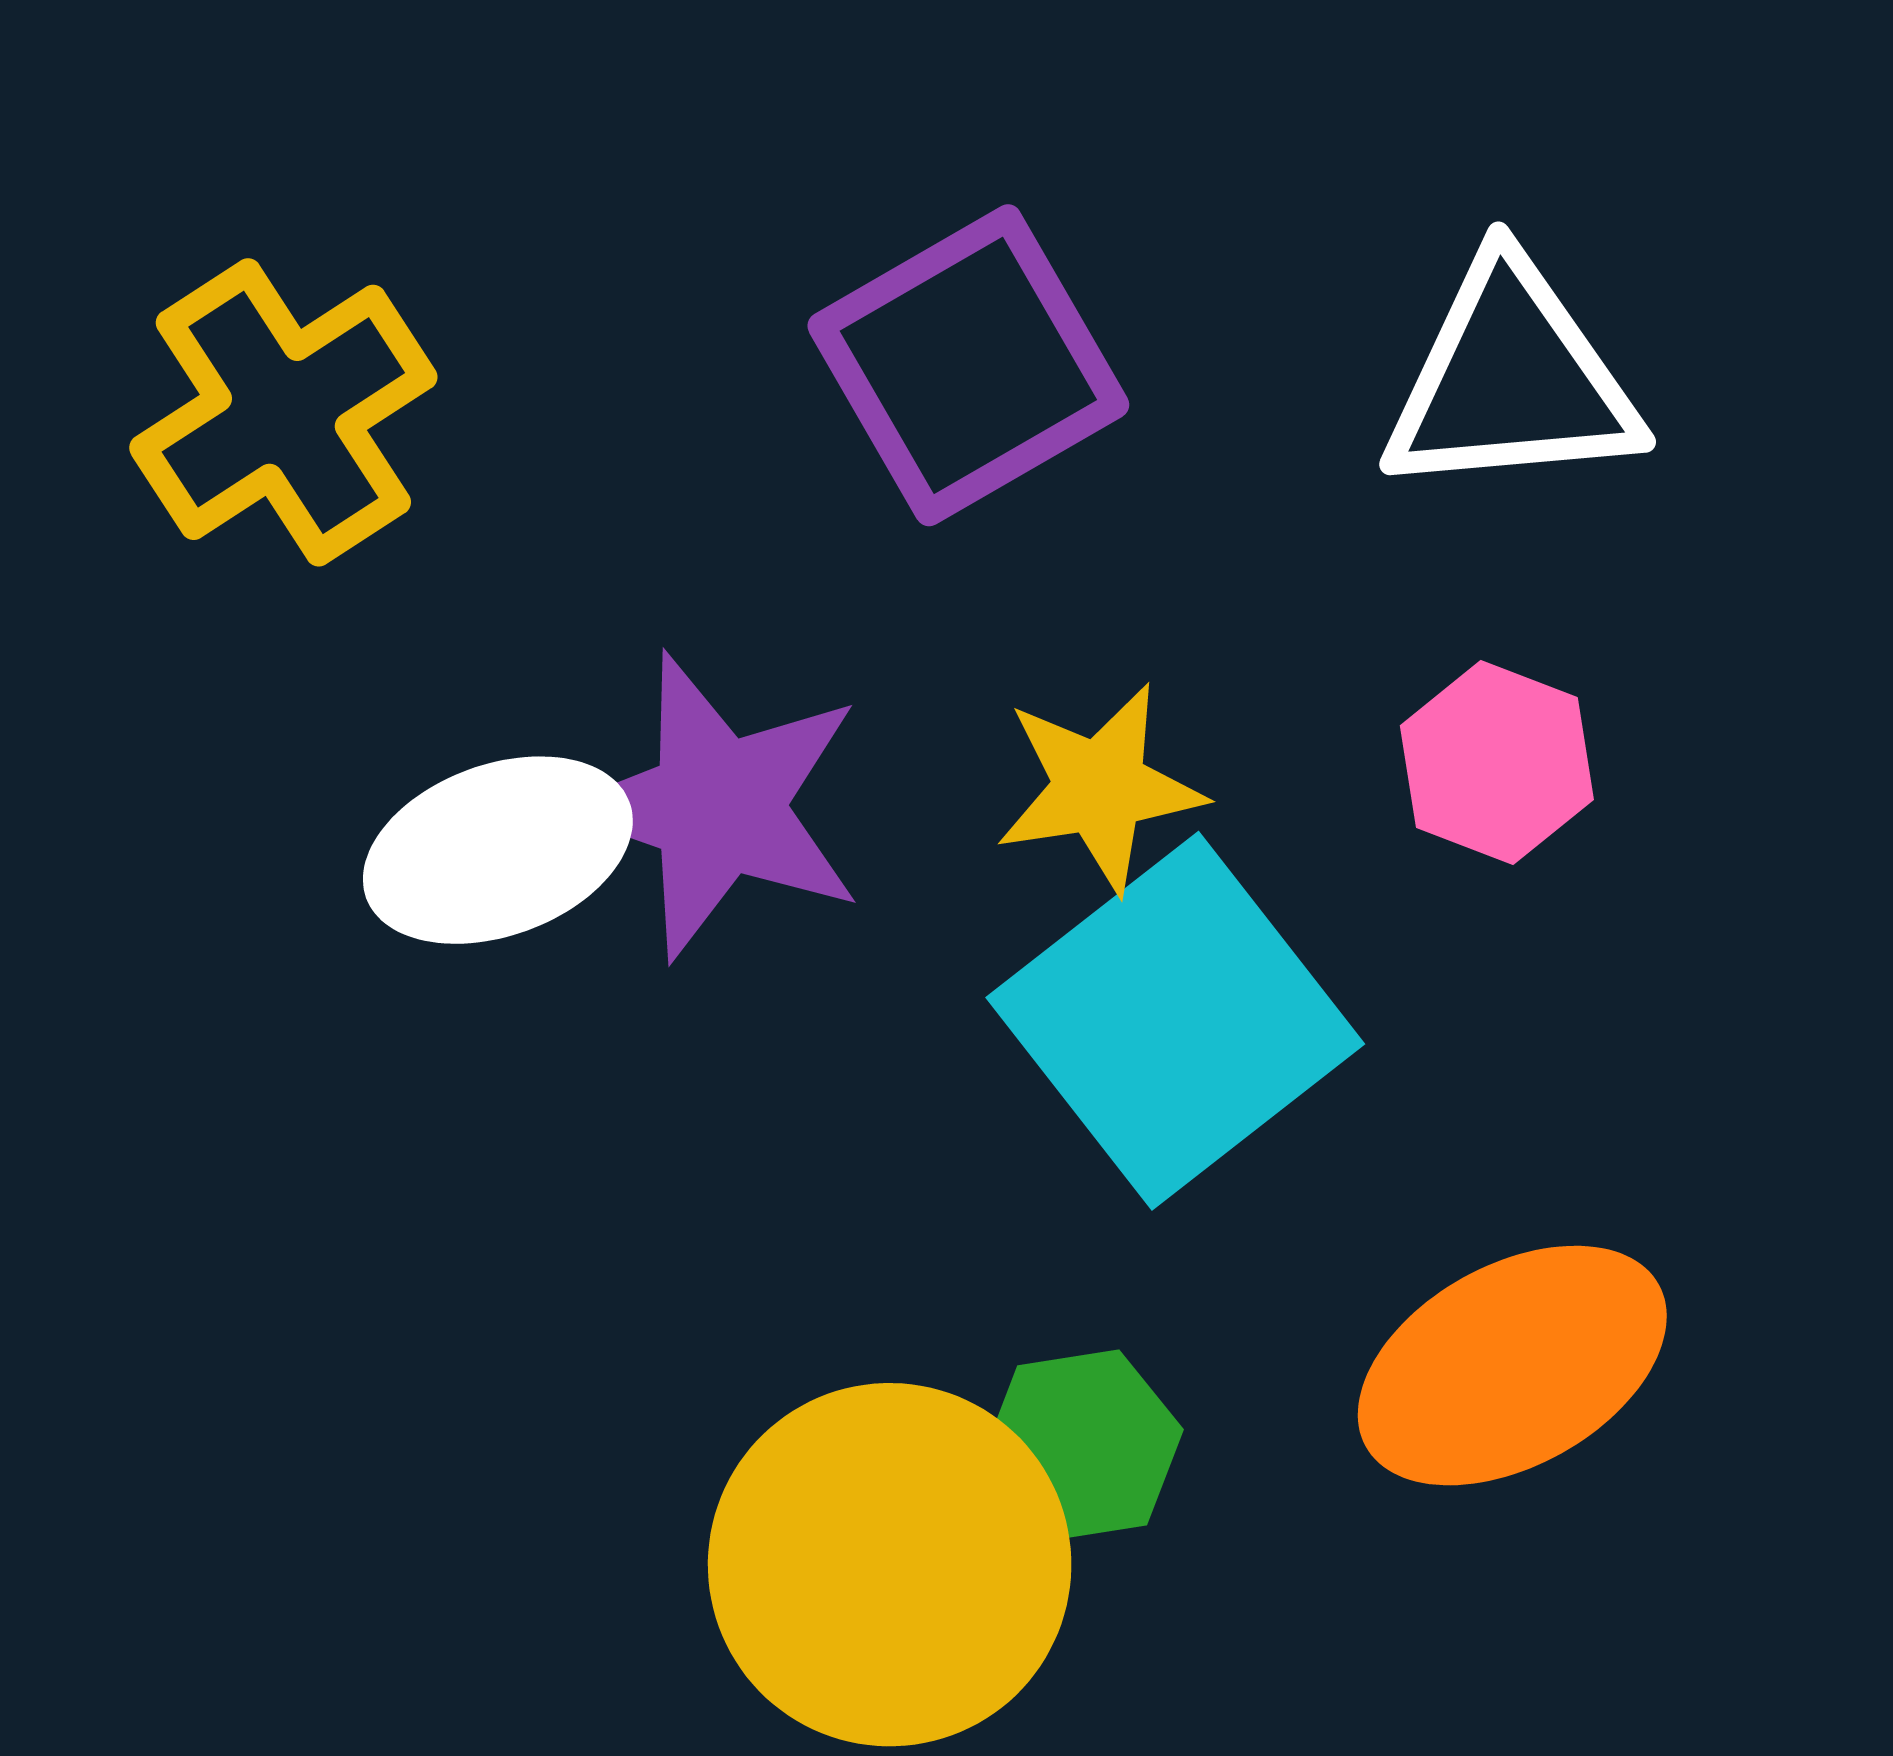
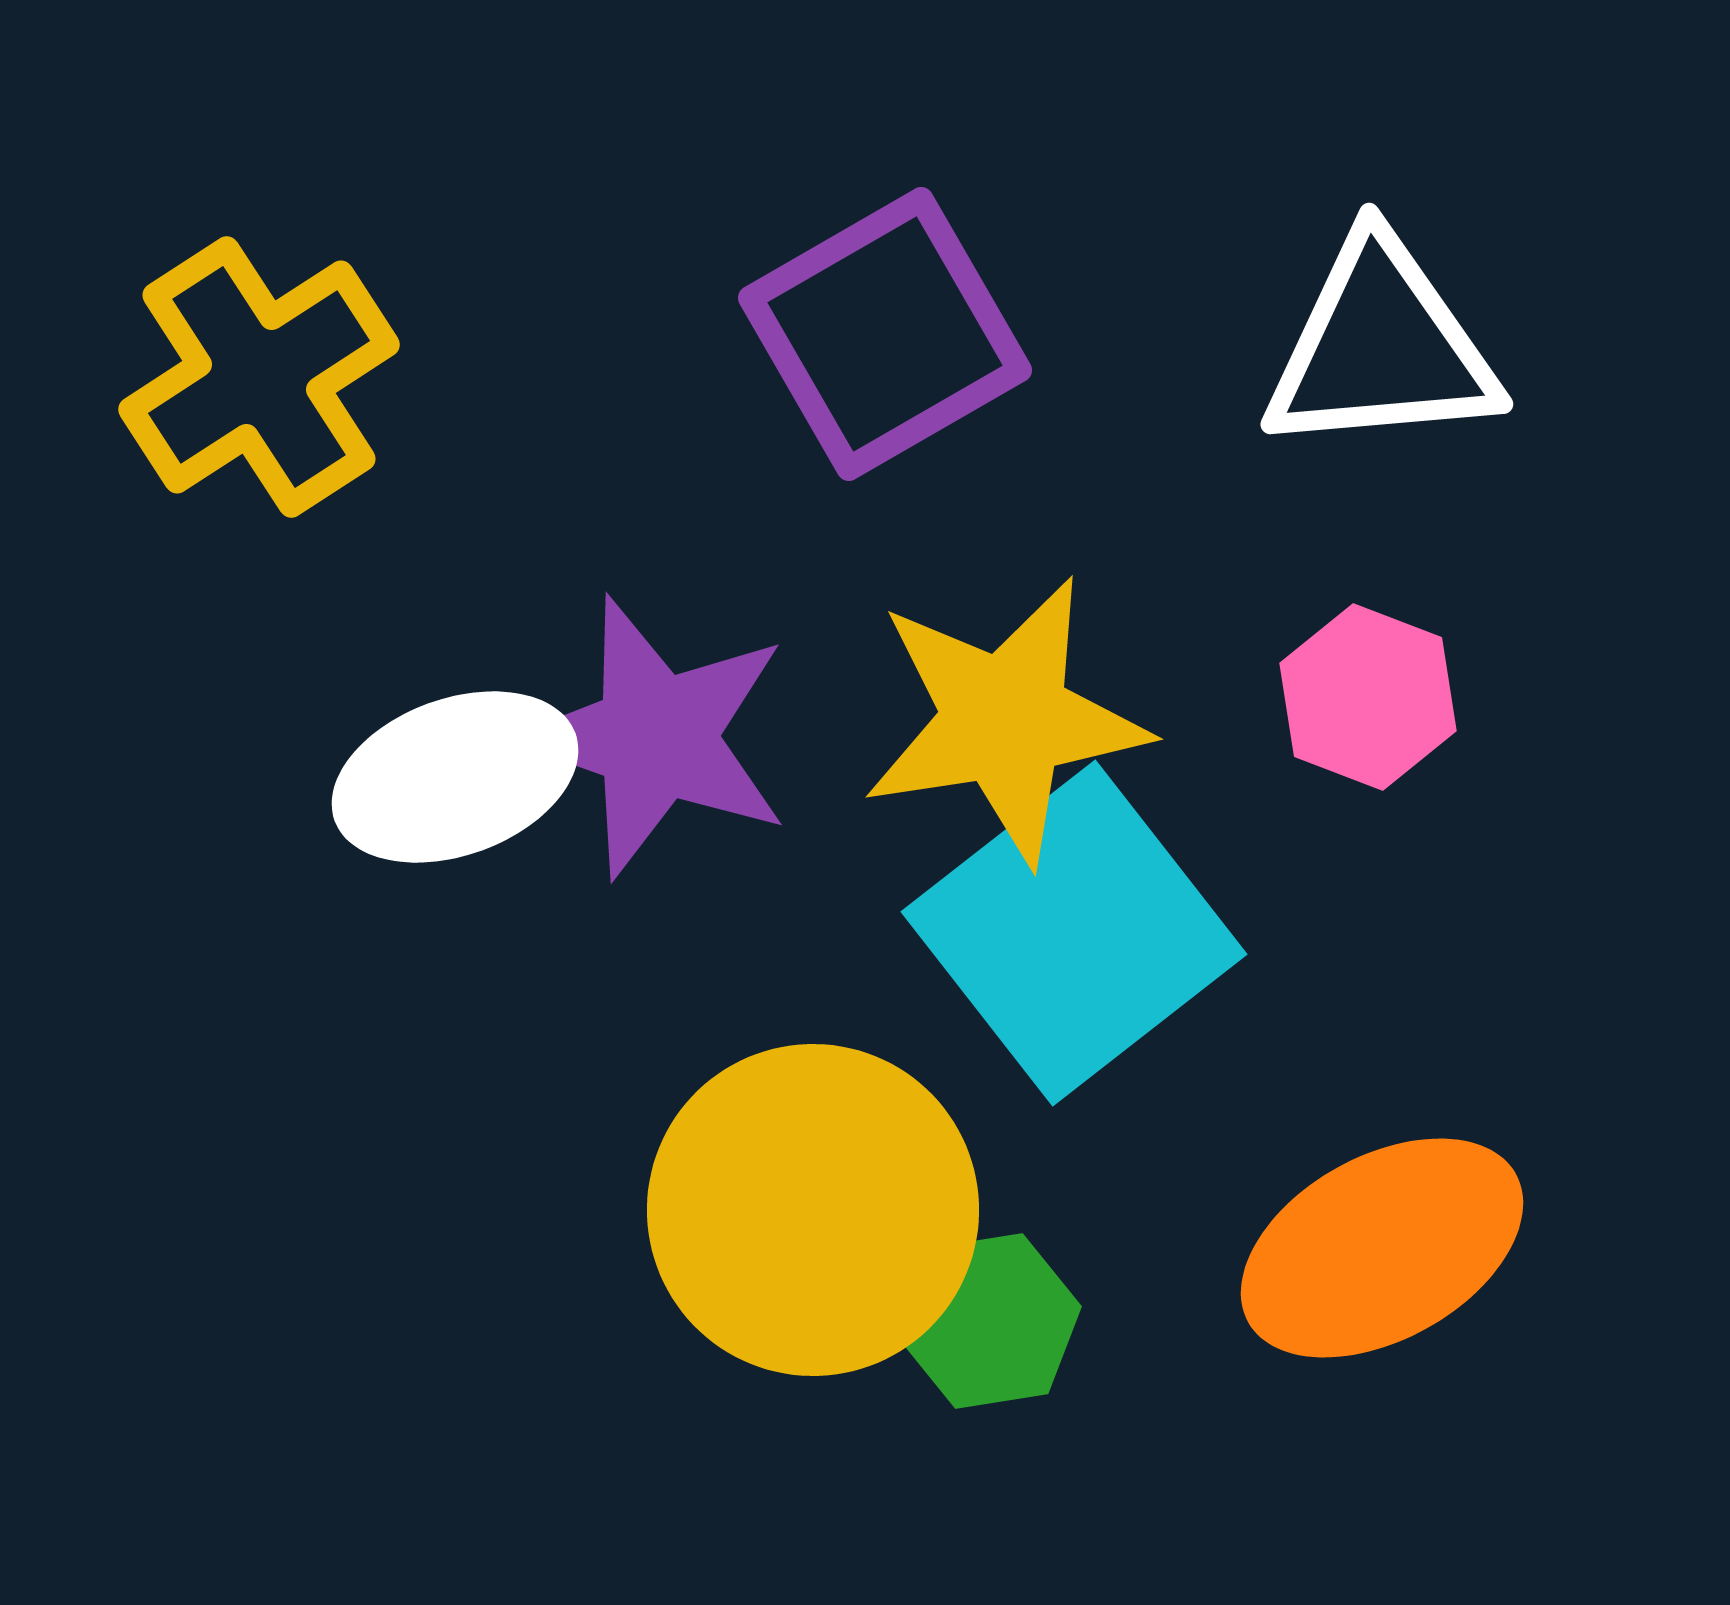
yellow star: (1100, 788) -> (1005, 720), size x1.5
yellow circle: (890, 1565) -> (813, 1210), moved

